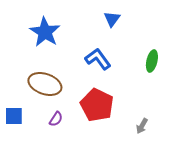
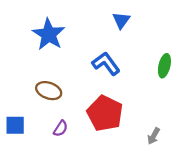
brown ellipse: (45, 84) -> (49, 91), size x0.7

